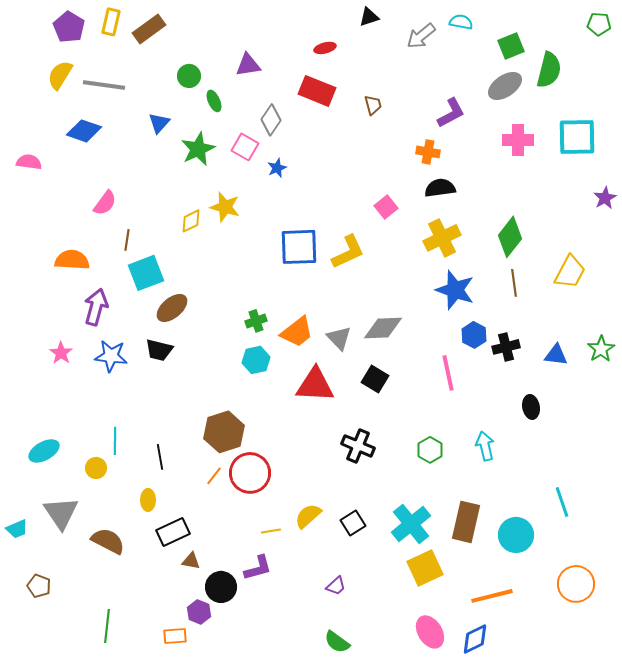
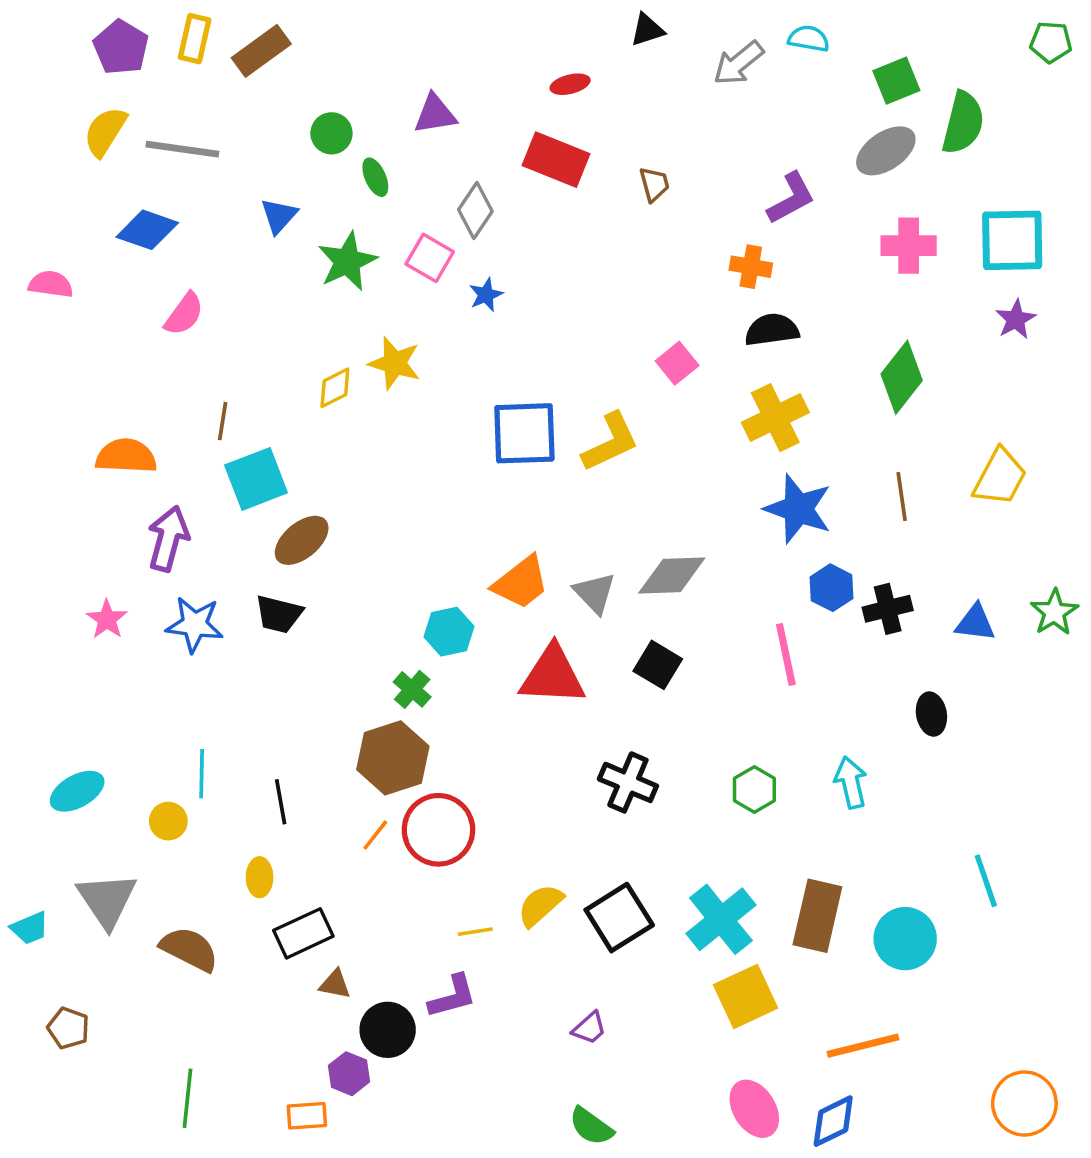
purple star: (605, 198) -> (1016, 319), moved
pink semicircle: (105, 203) -> (184, 314), moved
green diamond: (510, 237) -> (902, 377), moved
green cross: (256, 321) -> (412, 689), moved, turned -30
black square: (353, 523) -> (619, 918), size x1.5
orange circle: (576, 584) -> (1024, 1104), moved

